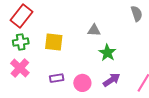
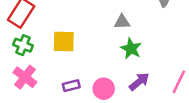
gray triangle: (94, 30) -> (122, 22), moved
green cross: (21, 42) -> (23, 45), turned 35

